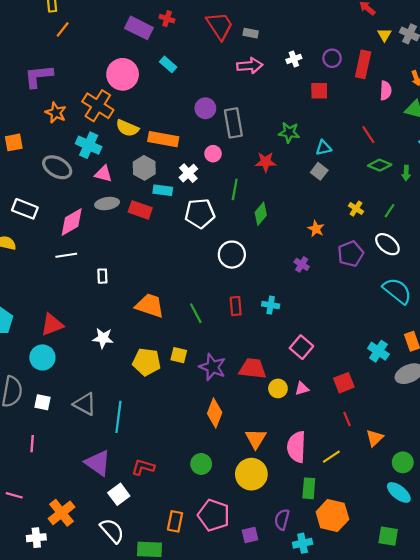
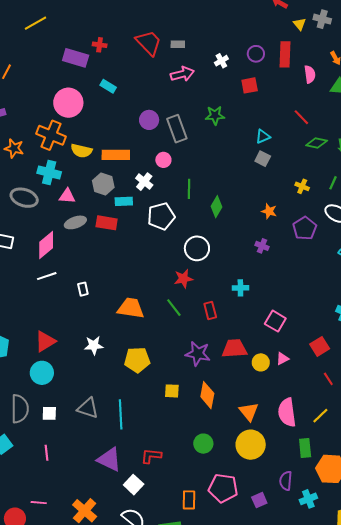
green star: (289, 133) -> (215, 115), moved
red star: (266, 162) -> (183, 279), moved
red rectangle: (236, 306) -> (210, 310), moved
yellow square: (179, 355) -> (172, 391), moved

